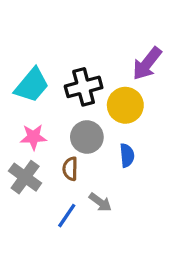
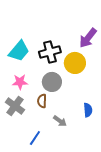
blue semicircle: (127, 155) -> (88, 110), moved
blue line: (67, 216) -> (35, 138), moved

